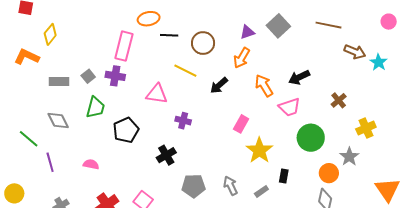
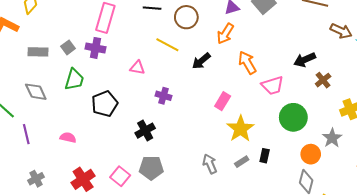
black arrow: (299, 77) -> (305, 60), moved
pink triangle: (157, 94) -> (137, 68), size x0.7
gray pentagon: (194, 186) -> (151, 168), moved
gray rectangle: (261, 191) -> (242, 162), moved

